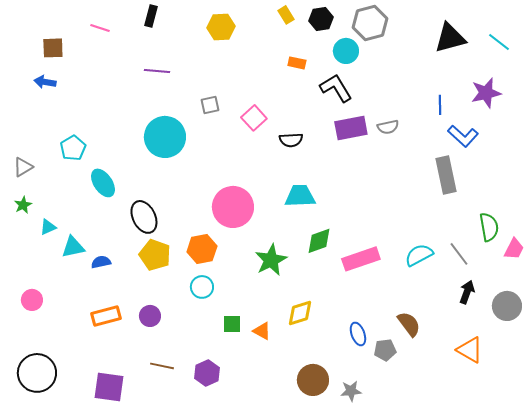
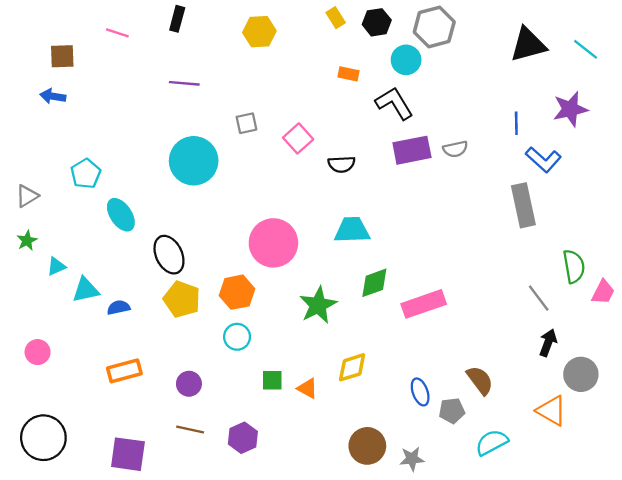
cyan semicircle: (419, 255) -> (492, 442), moved
gray circle: (507, 306) -> (581, 374), moved
purple circle: (150, 316) -> (189, 384), moved

